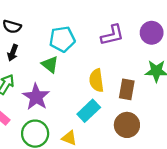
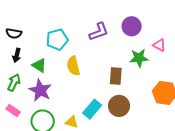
green triangle: (50, 64) -> (39, 65), moved
yellow semicircle: (96, 80) -> (73, 66), moved
cyan rectangle: (89, 111) -> (92, 109), moved

